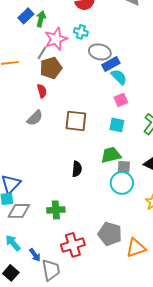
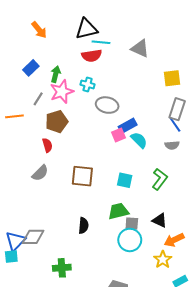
green arrow: (41, 19) -> (56, 74), moved
gray line: (42, 53) -> (38, 99), moved
blue rectangle: (111, 64) -> (128, 126), moved
cyan semicircle: (119, 77) -> (139, 140), moved
pink square: (121, 100) -> (118, 135), moved
gray diamond: (19, 211) -> (33, 237), moved

